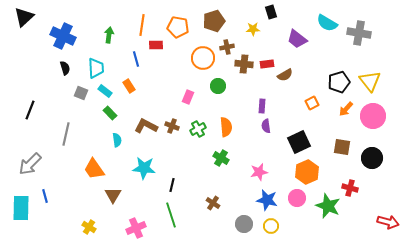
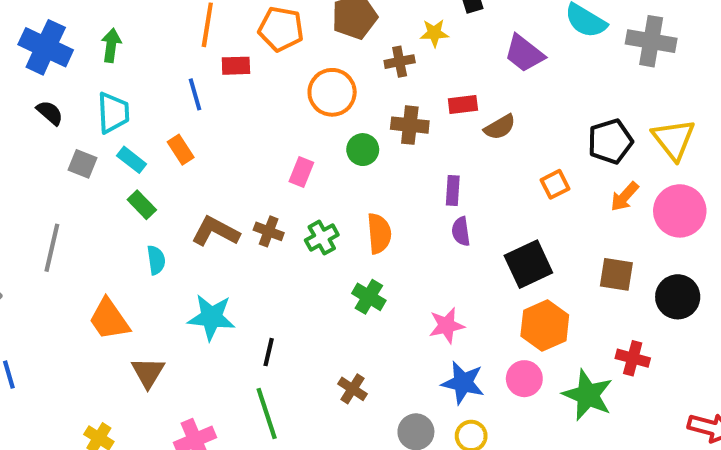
green arrow: (109, 35) -> (111, 45), moved
brown cross: (227, 47) -> (400, 62), moved
brown cross: (244, 64) -> (410, 125), moved
black semicircle: (65, 68) -> (50, 113), turned -32

